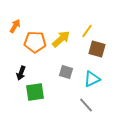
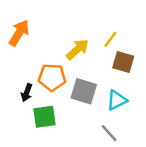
orange arrow: (15, 26) -> (19, 33), size x1.5
orange pentagon: (35, 42) -> (52, 77), moved
gray square: (66, 72) -> (84, 91), size x1.5

